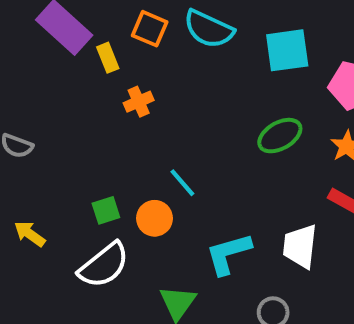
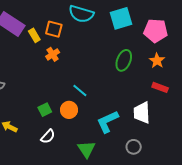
orange square: (150, 29) -> (54, 29), moved
green ellipse: (280, 136) -> (124, 60), turned -30
white semicircle: (104, 265) -> (48, 136), size x0.6

